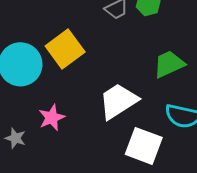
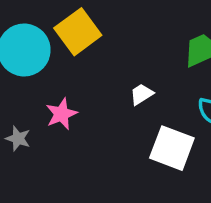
white trapezoid: (118, 101) -> (142, 94), size x0.5

